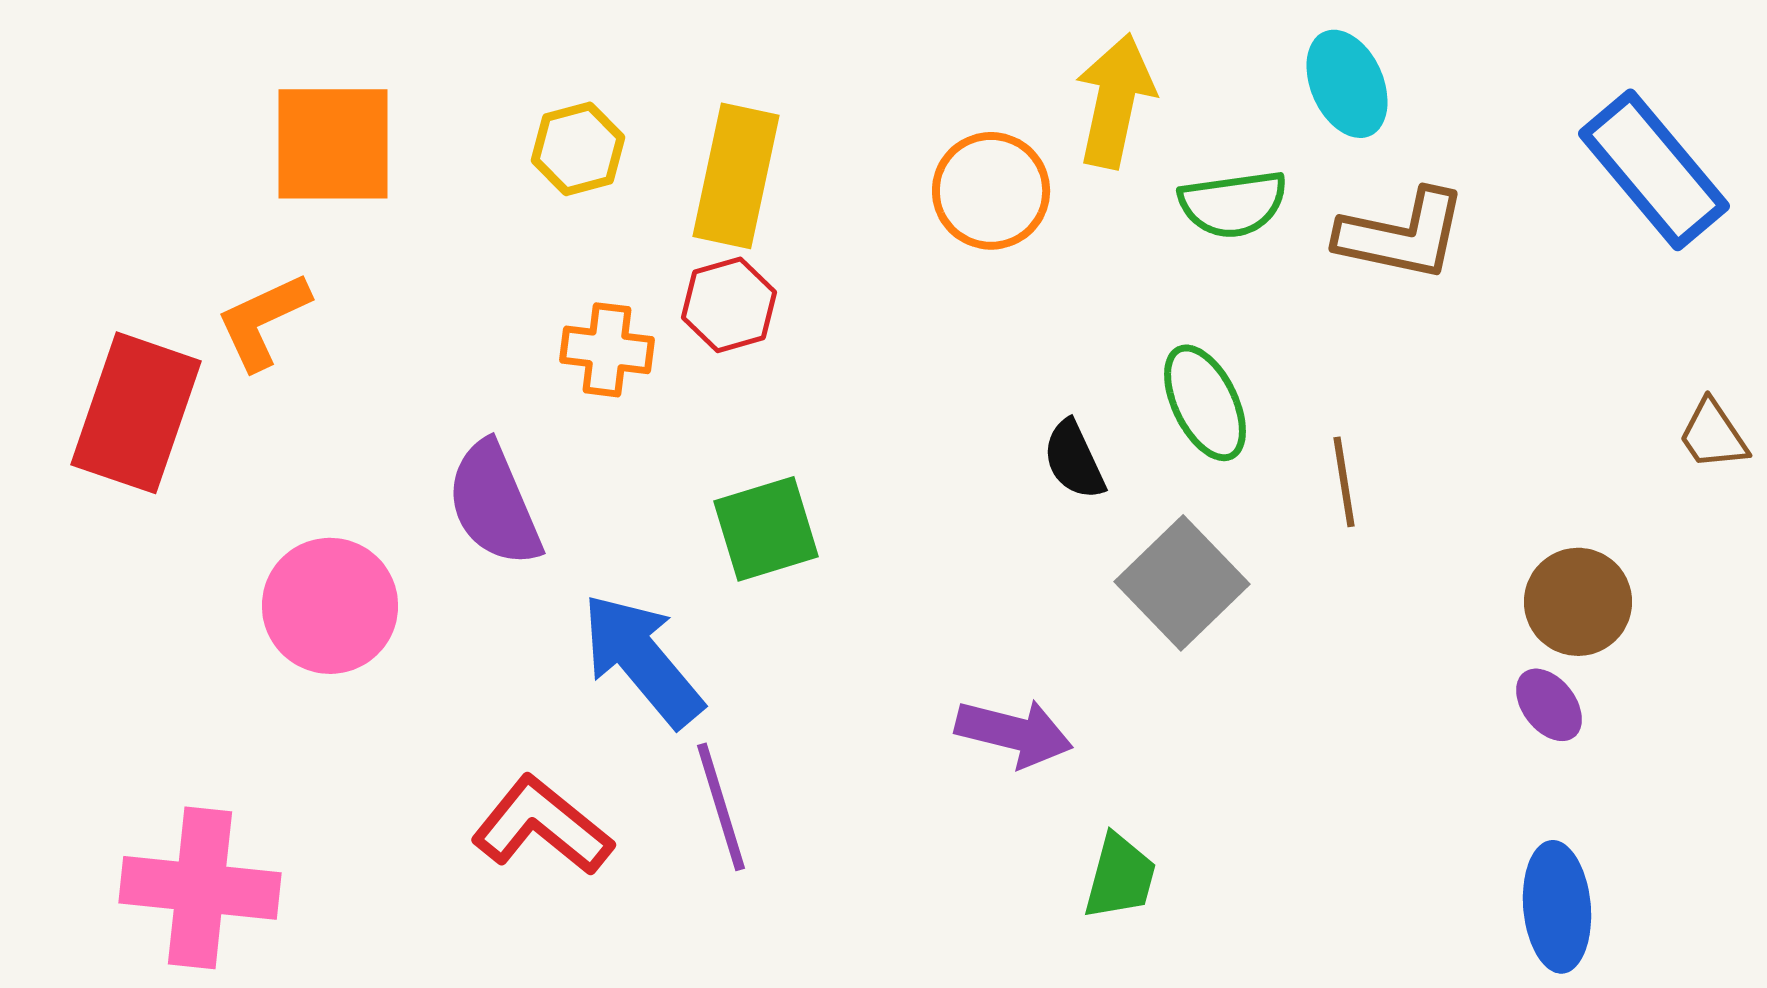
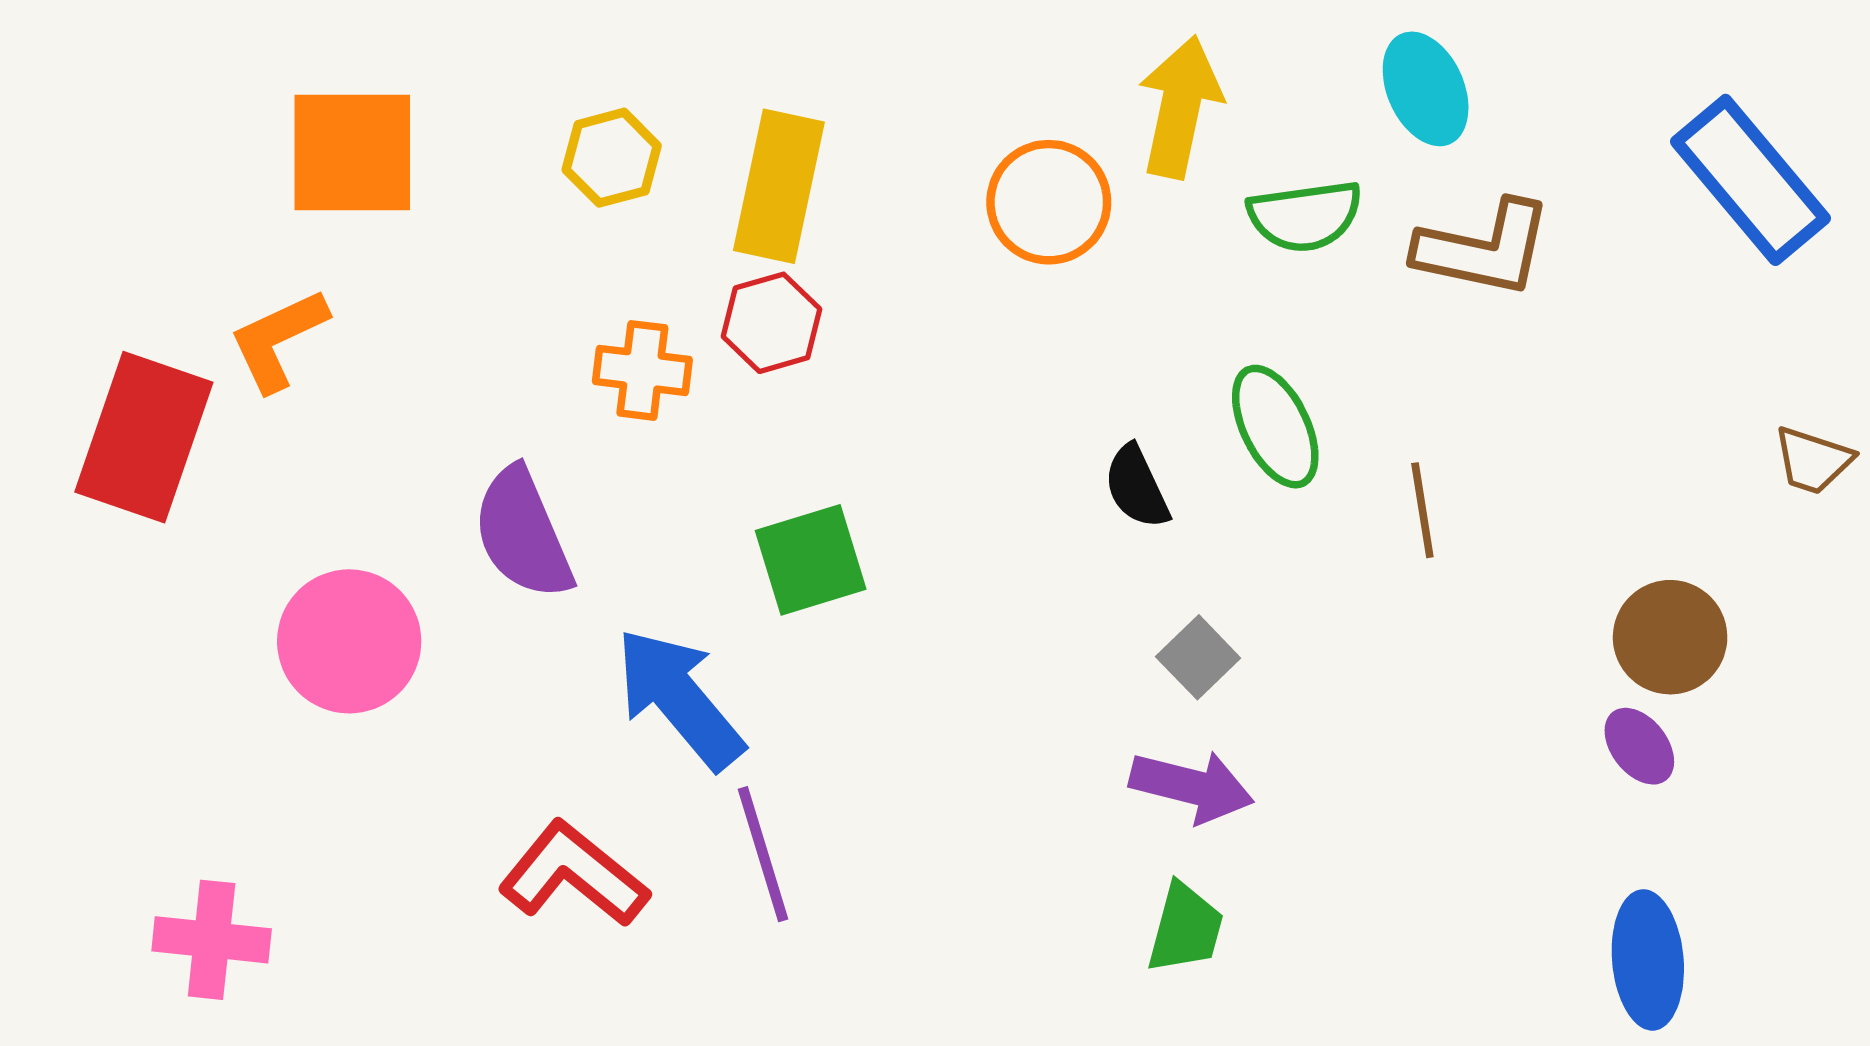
brown trapezoid: (1713, 435) -> (1813, 460), turned -38
gray square: (1182, 583) -> (1198, 657), moved, size x0.6
purple arrow: (1014, 733) -> (1192, 786), moved
pink cross: (200, 888) -> (212, 940), size x0.7

